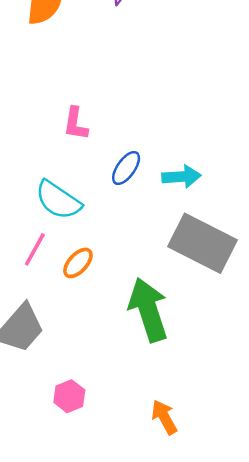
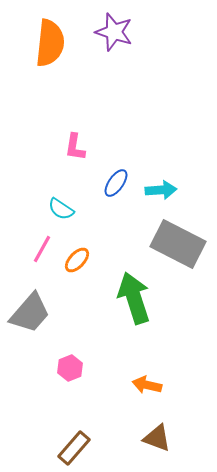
cyan semicircle: (58, 200) -> (61, 209), size x0.7
orange arrow: (164, 417) -> (147, 385), turned -48

